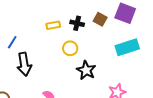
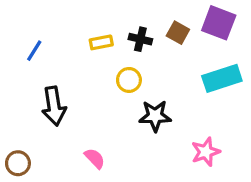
blue line: (12, 42) -> (34, 51), moved
black star: (86, 70) -> (155, 116), turned -30

